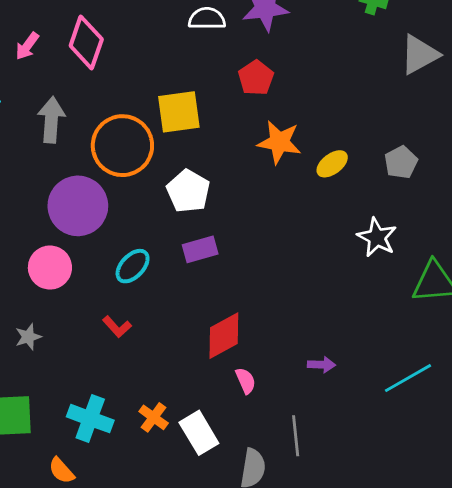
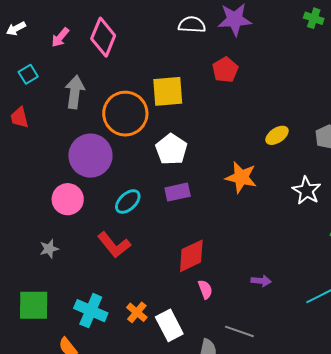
orange star: (279, 142) -> (241, 177), moved
red L-shape: (117, 327) -> (114, 245), size x1.6
gray line: (296, 436) -> (239, 331), turned -68

